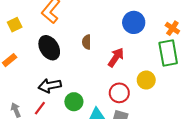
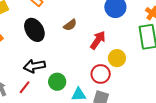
brown semicircle: (87, 42) -> (70, 25), turned -128
yellow circle: (146, 80) -> (117, 58), moved

